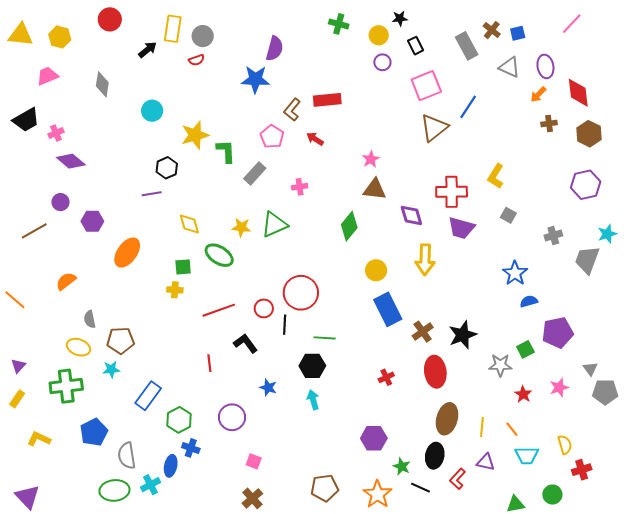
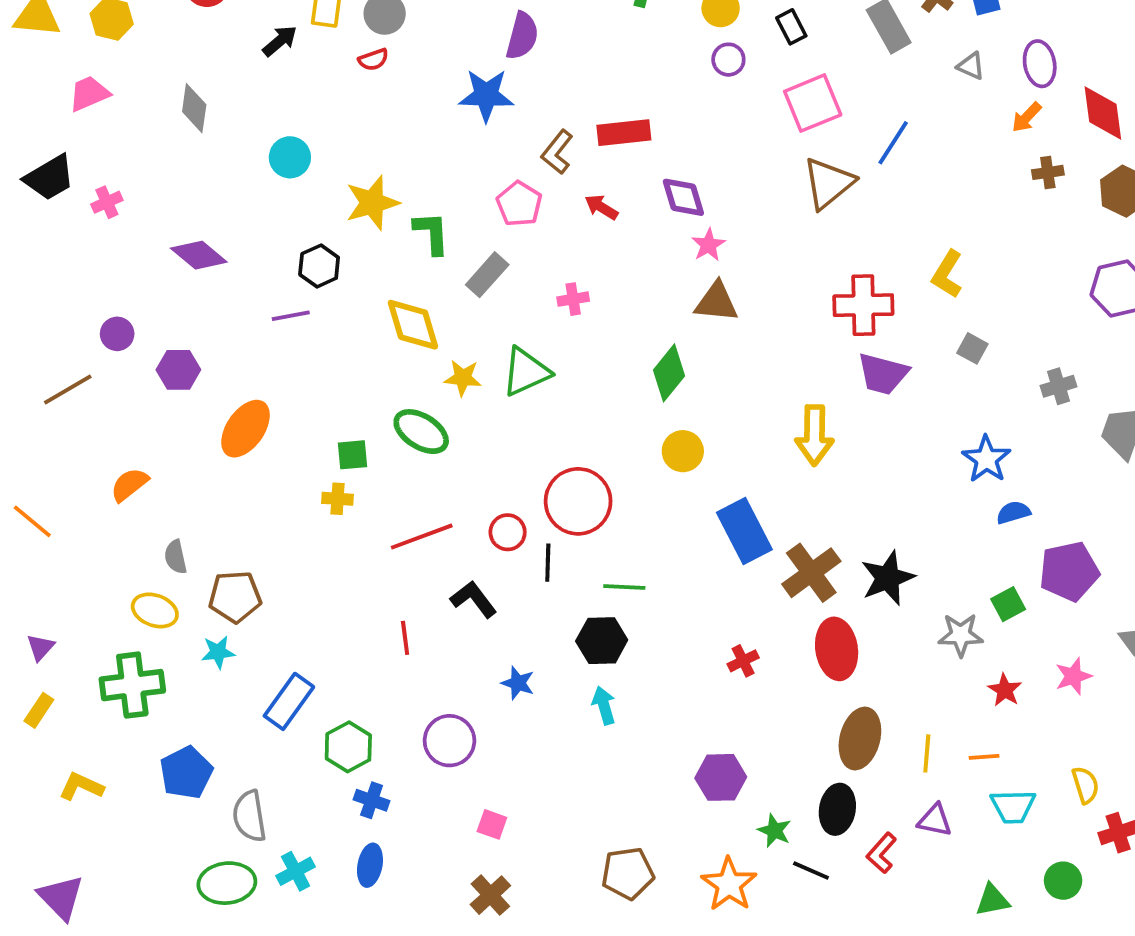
gray triangle: (509, 67) -> (971, 66), size x0.7
purple diamond: (71, 161) -> (199, 255), moved
purple diamond: (411, 216) -> (683, 197), moved
yellow diamond: (189, 224) -> (413, 325), moved, size x1.4
yellow circle: (376, 270) -> (683, 451), moved
brown cross: (423, 332) -> (811, 573), size x1.4
orange line: (512, 429) -> (984, 757), turned -56
blue ellipse: (171, 466) -> (370, 865), moved

